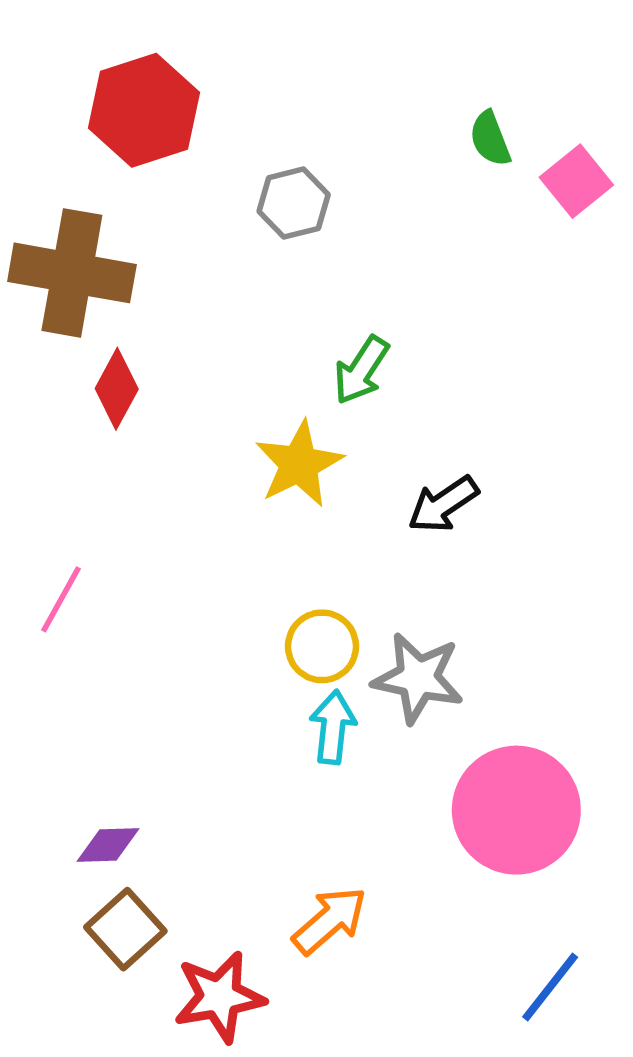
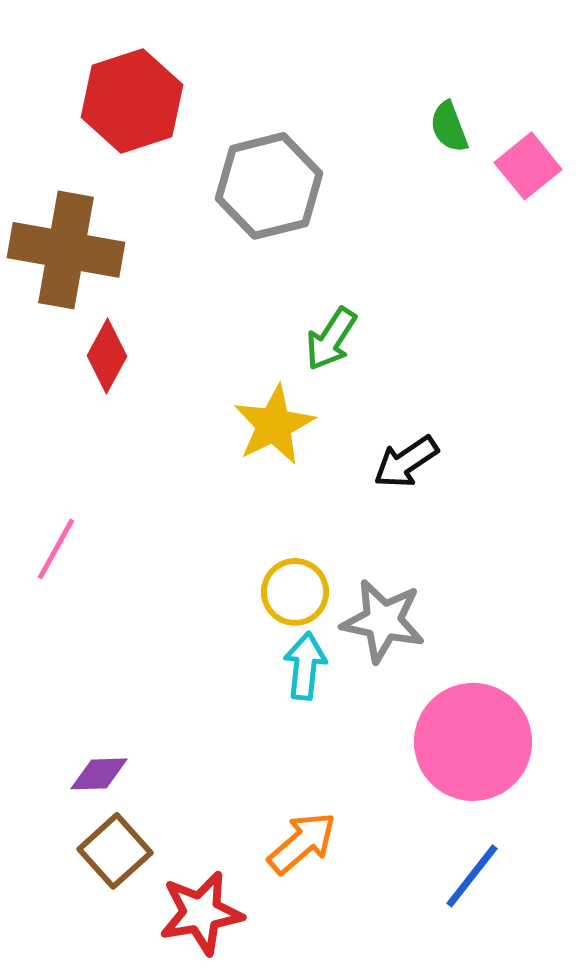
gray hexagon: (294, 203) -> (269, 186), size x1.6
blue line: (550, 987) -> (472, 876), moved

